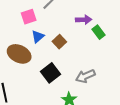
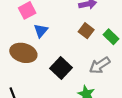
green rectangle: (98, 32) -> (111, 37), moved
brown square: (59, 42) -> (86, 31), moved

